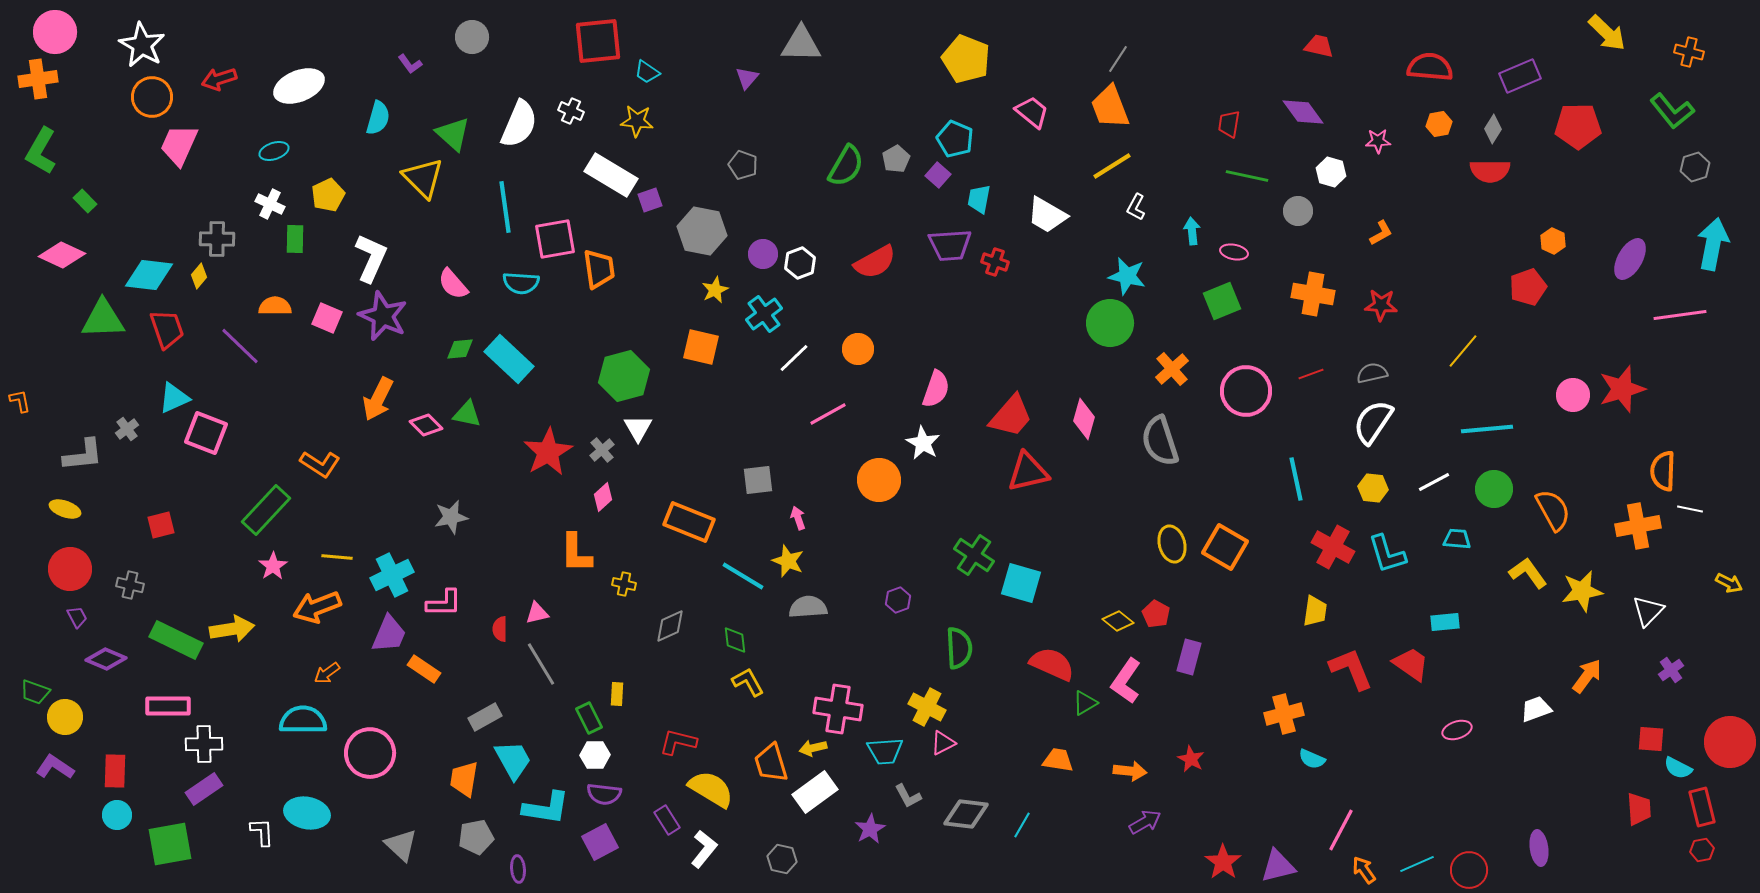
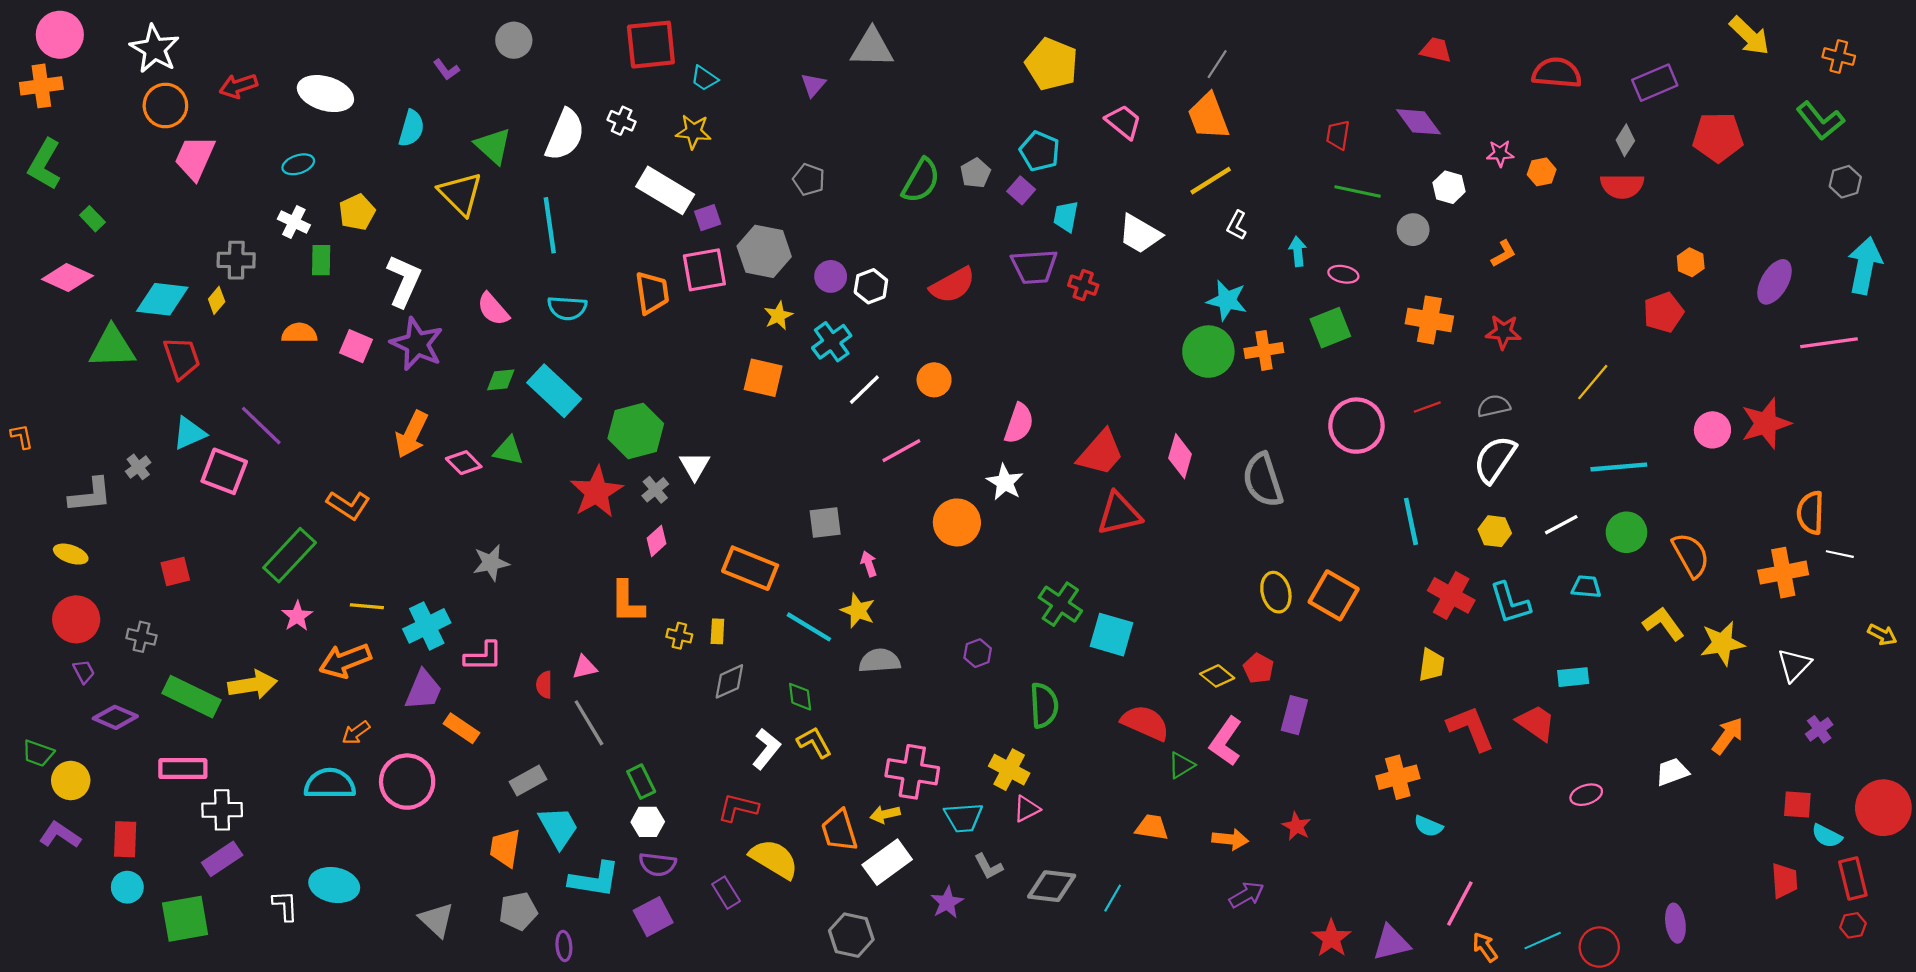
white ellipse: (299, 86) -> (325, 94), turned 39
orange hexagon: (1439, 124) -> (1542, 172), moved
pink square: (555, 239) -> (704, 270), moved
purple line: (240, 346) -> (261, 426), moved
orange cross: (1172, 369) -> (1264, 350), moved, turned 32
green hexagon: (624, 376) -> (636, 431), moved
yellow rectangle: (617, 694) -> (717, 631), moved
pink circle: (370, 753) -> (407, 782), moved
white L-shape: (704, 849) -> (766, 749), moved
gray hexagon: (782, 859) -> (851, 935), size x1.4

